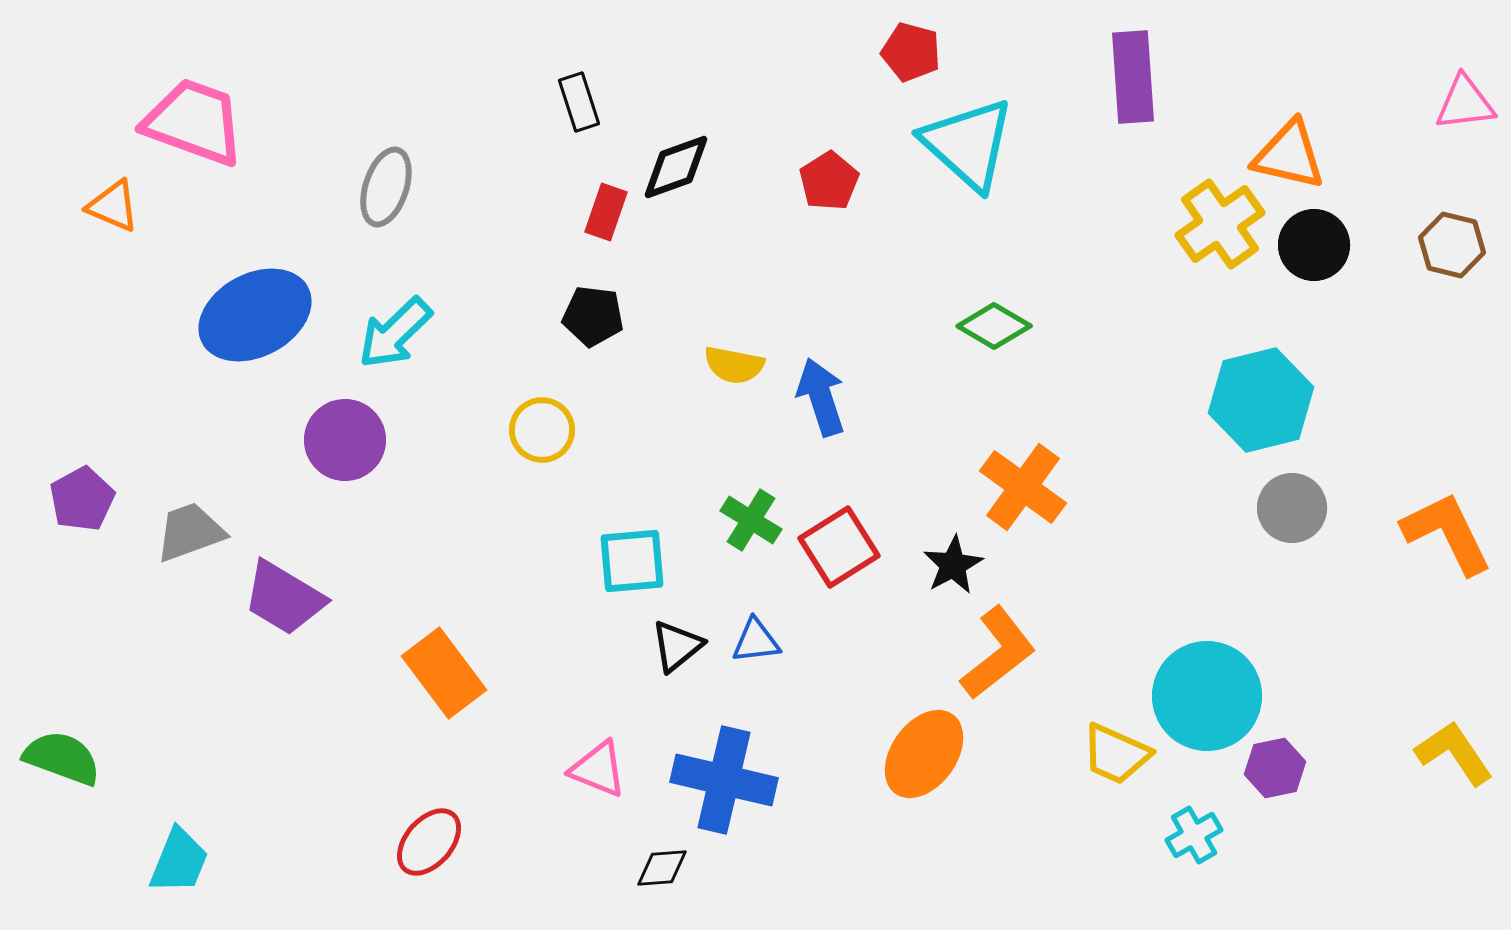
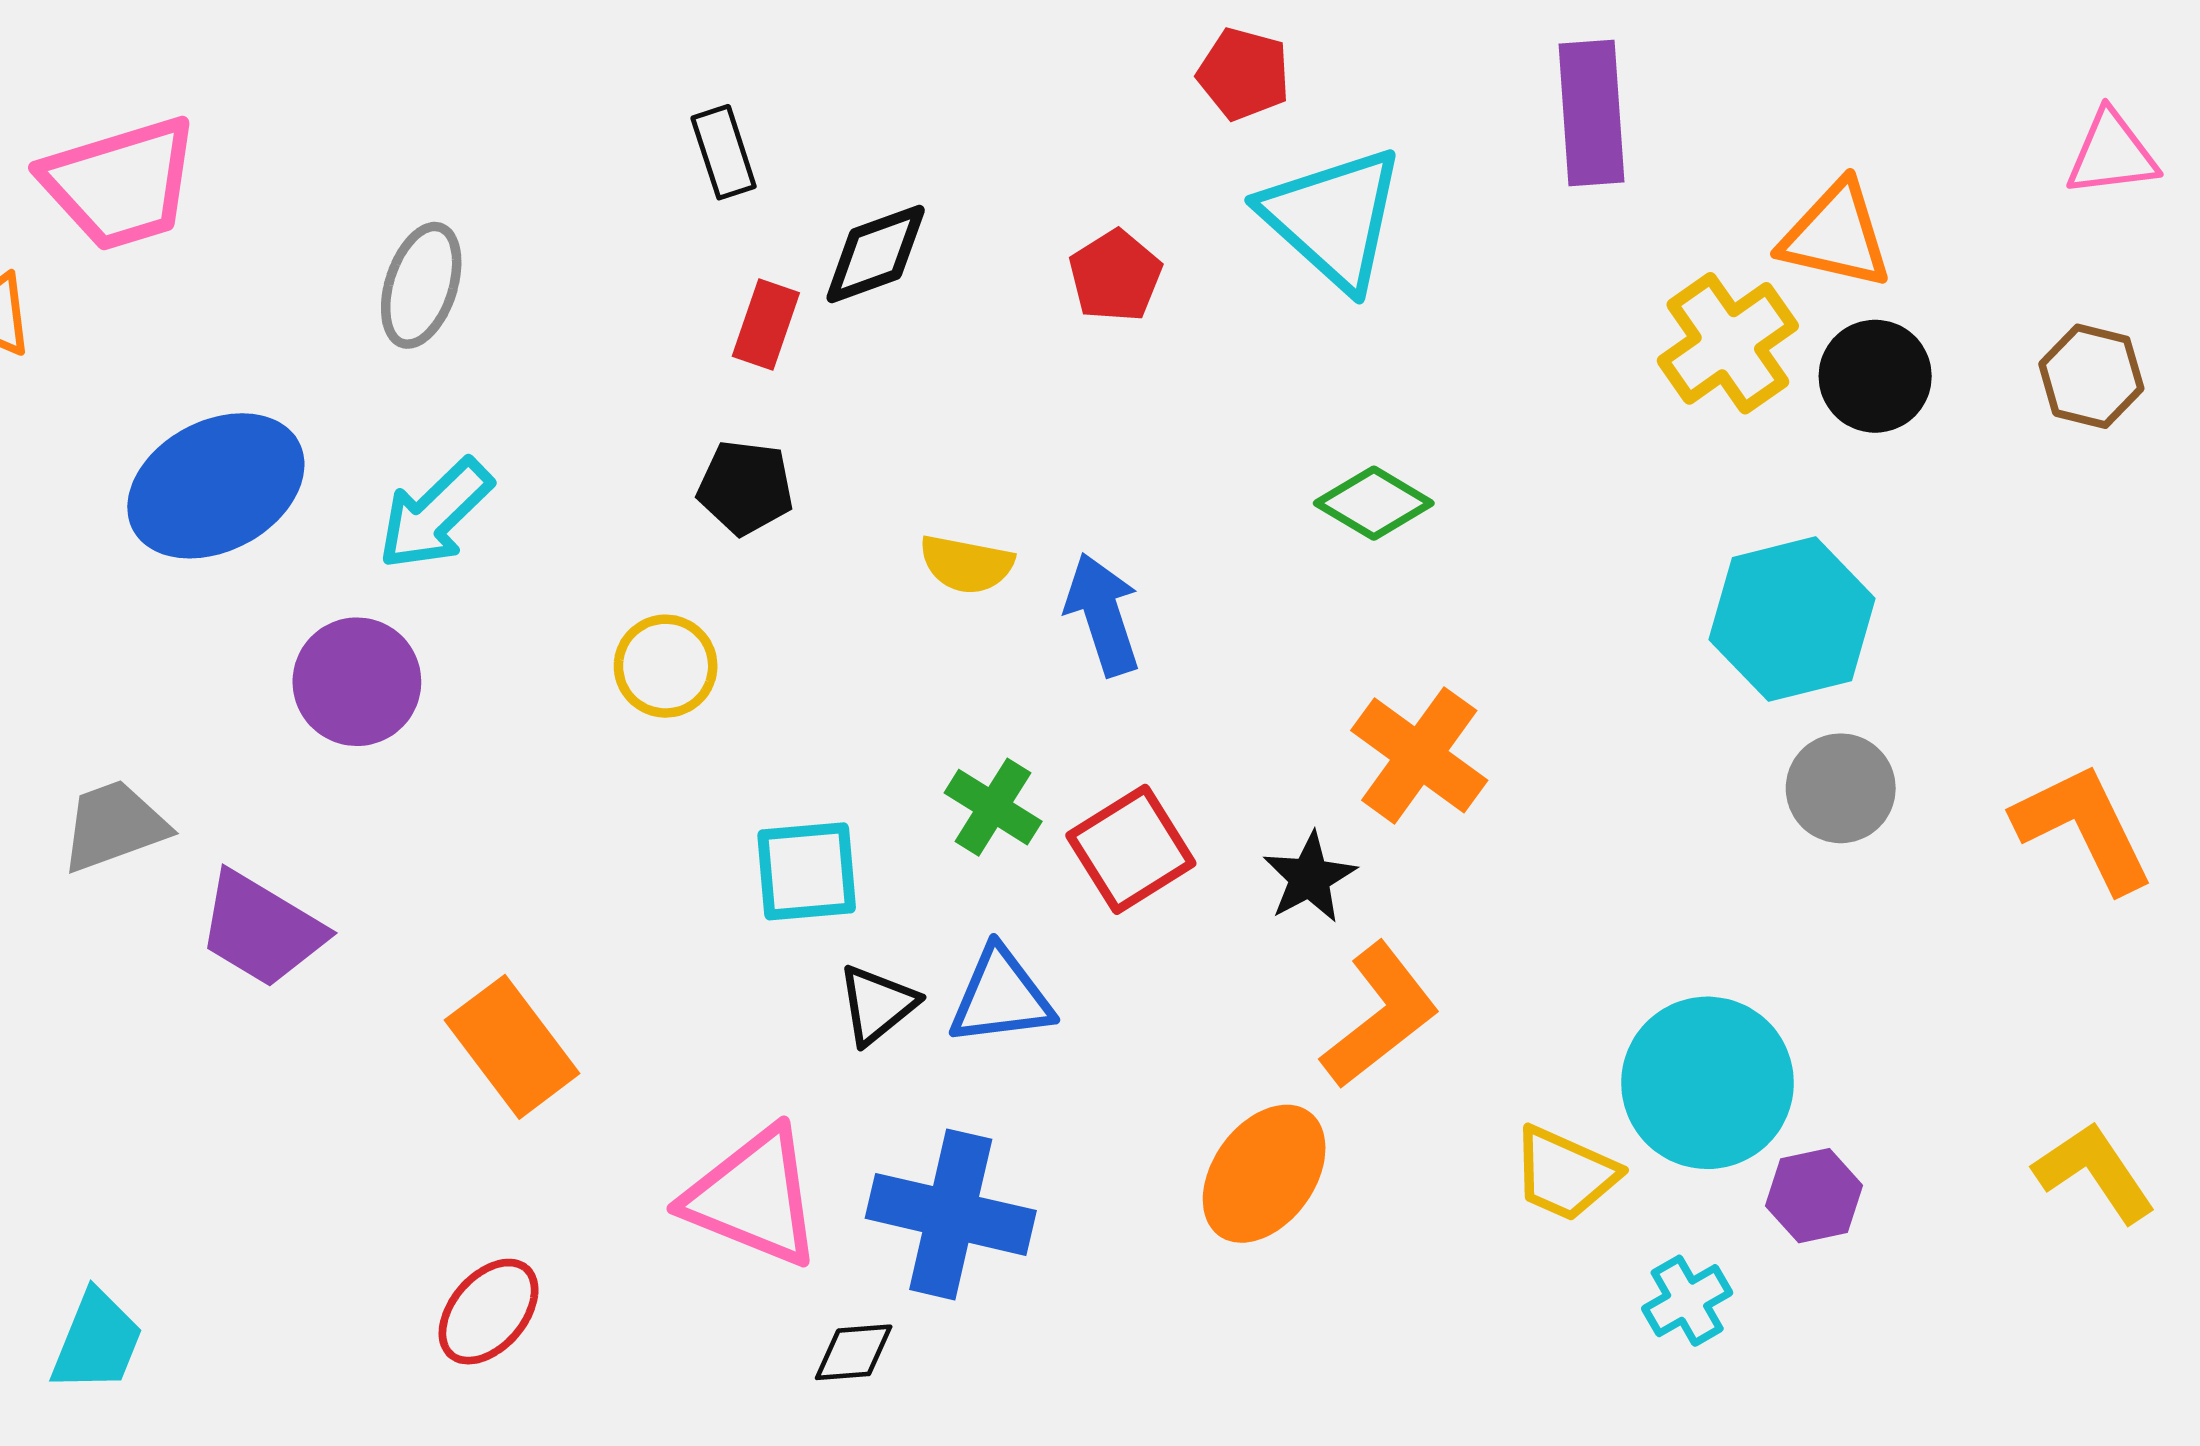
pink trapezoid: (194, 122) -> (120, 184), turned 143
blue triangle: (756, 641) -> (1001, 997), size x1.4
pink triangle: (598, 769) -> (753, 1197), size x1.6

